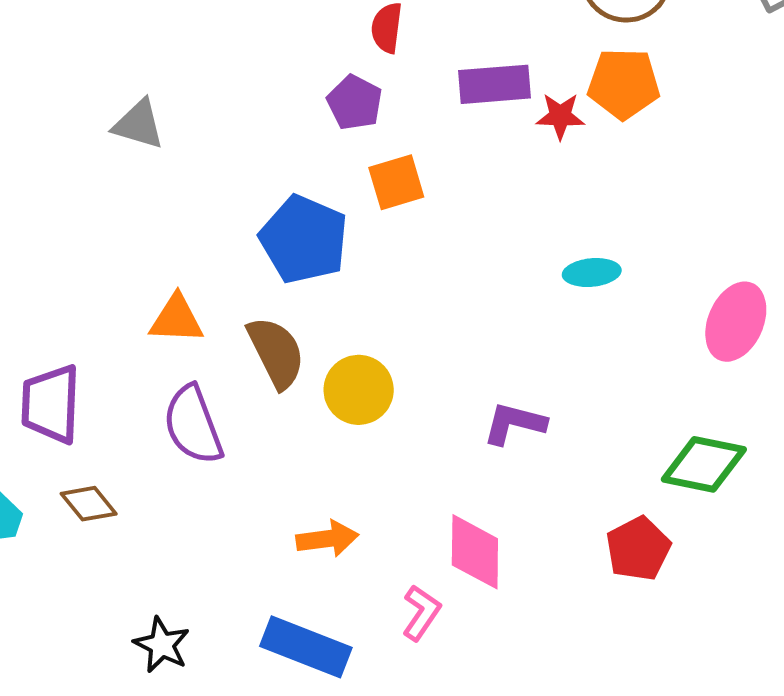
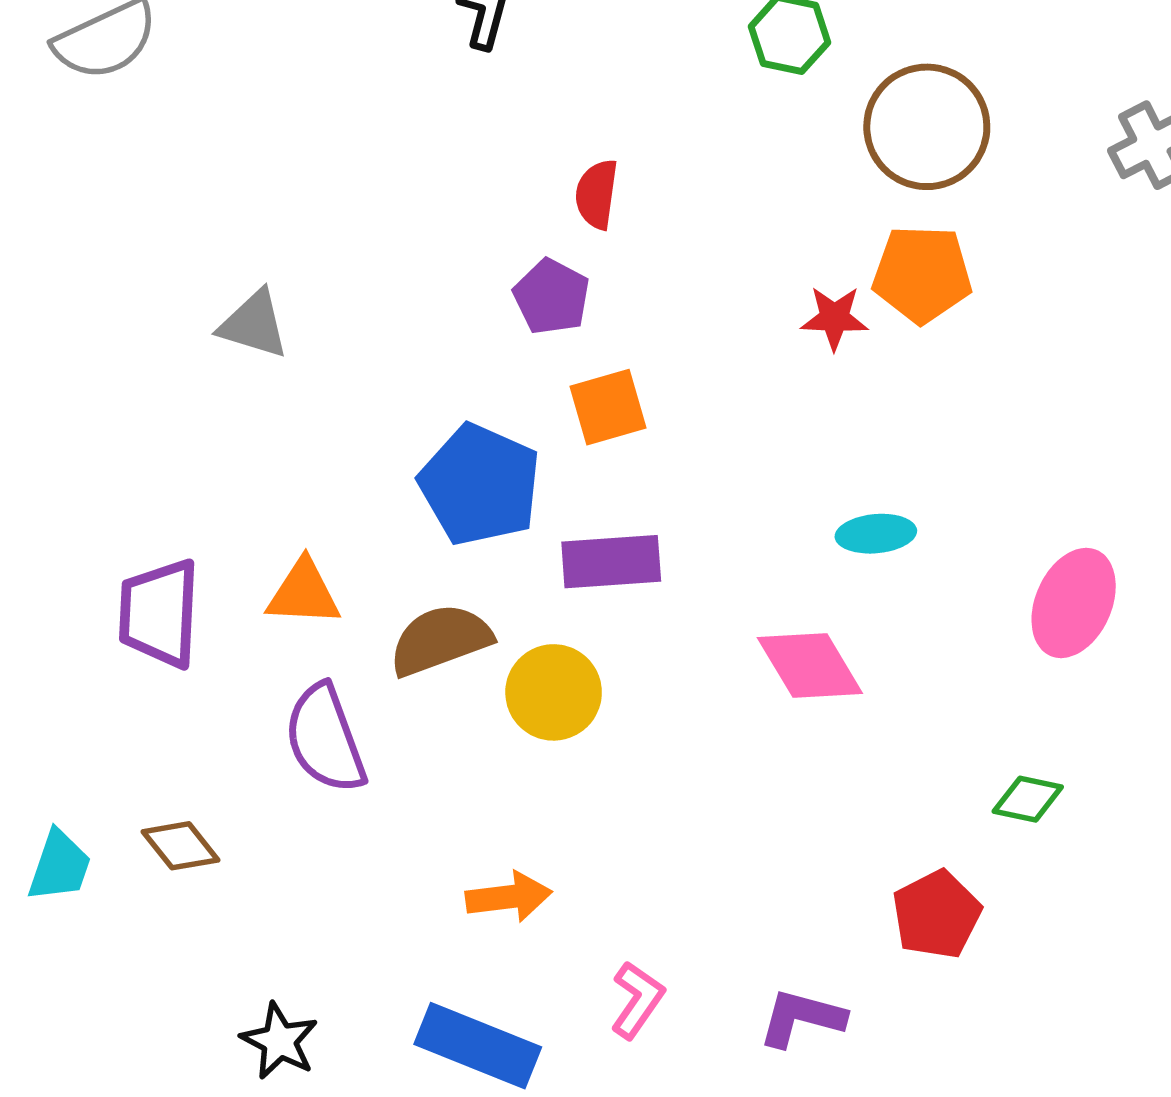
purple rectangle: (495, 84) -> (611, 562), moved
brown semicircle: (276, 352) -> (440, 640), turned -84
purple trapezoid: (51, 404) -> (159, 613), moved
purple L-shape: (514, 423) -> (802, 1018), moved
green diamond: (704, 464) -> (1028, 799), size x0.6
pink diamond: (475, 552) -> (810, 665), moved, turned -32

